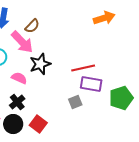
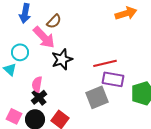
pink semicircle: (19, 78) -> (37, 84), moved, turned -105
gray square: (75, 102) -> (97, 97), size x1.6

